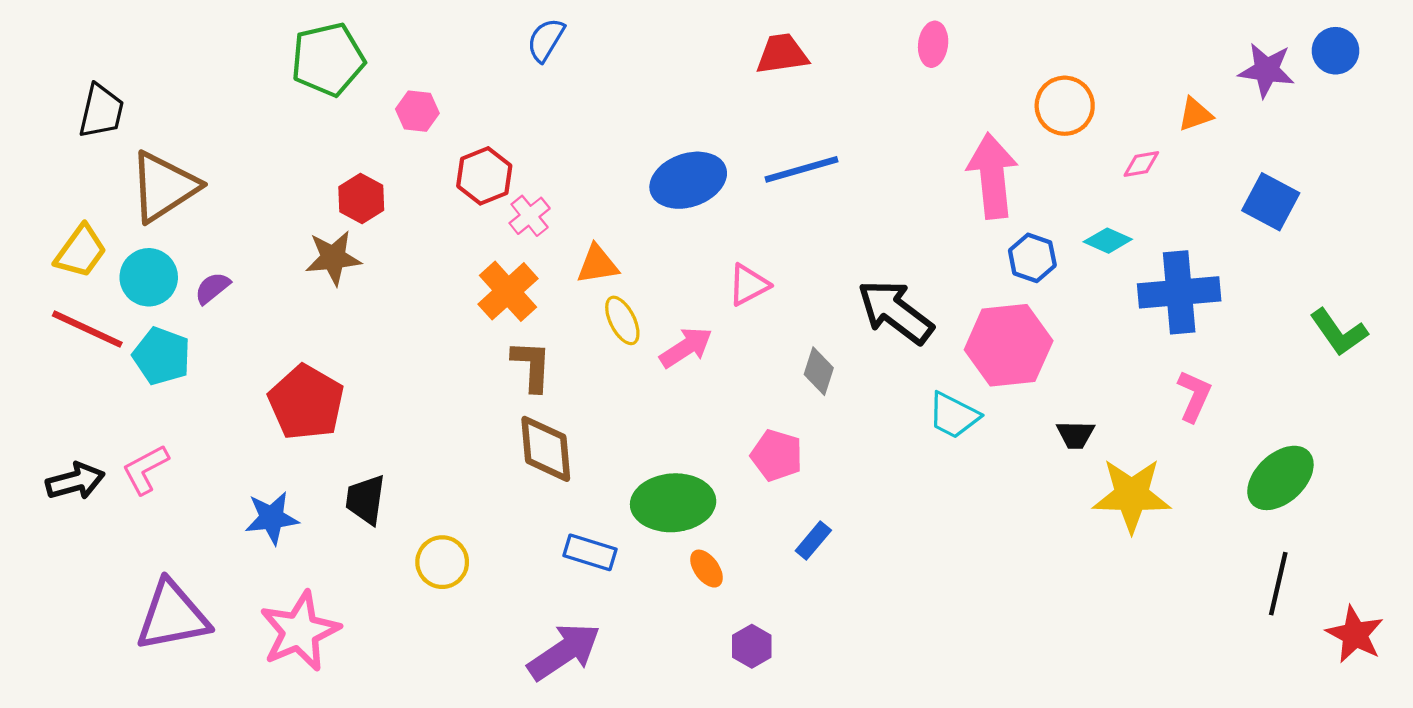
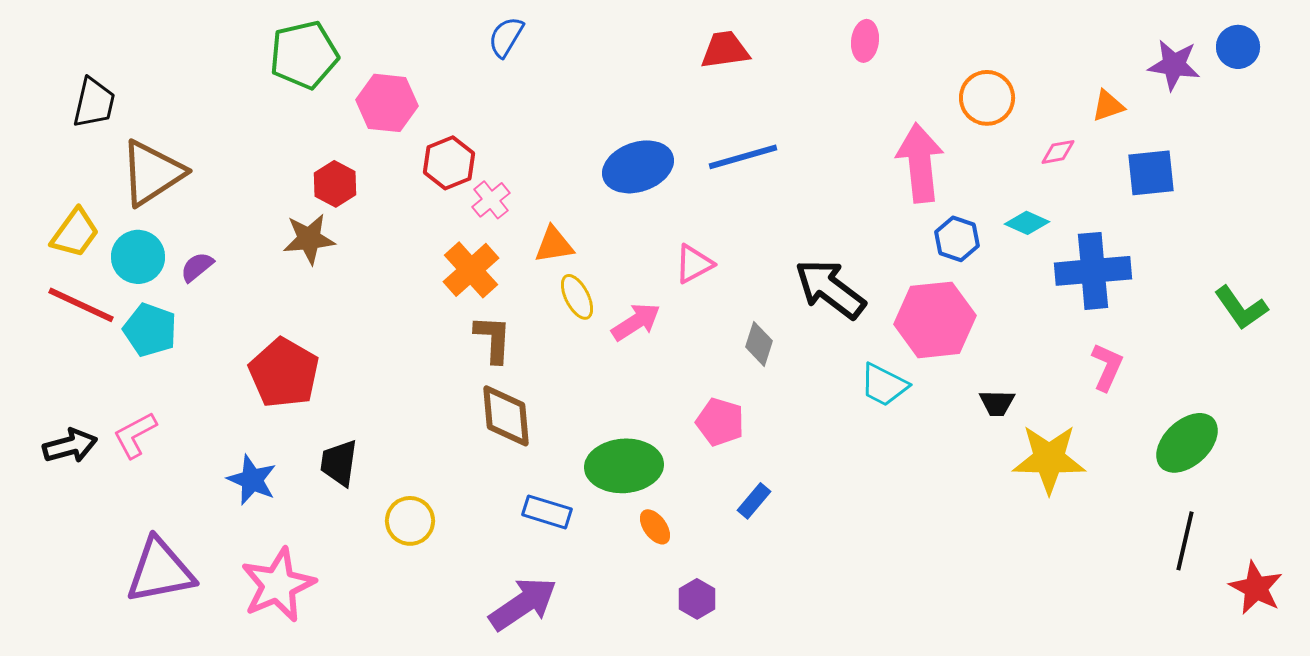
pink hexagon: (417, 111) -> (387, 103), size x1.5
blue square: (1271, 202) -> (1151, 173), moved, turned -34
blue star: (272, 518) -> (252, 480), turned 30

